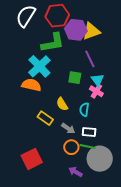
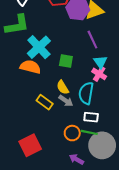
green L-shape: (53, 43) -> (17, 25), moved
green square: (75, 78) -> (66, 61), moved
cyan semicircle: (84, 109) -> (86, 93), size x1.5
gray arrow: (68, 128) -> (66, 101), moved

